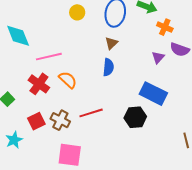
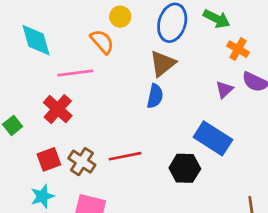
brown triangle: (111, 43) -> (163, 63), size x1.5
orange semicircle: (68, 80) -> (102, 42), moved
cyan star: (14, 140) -> (42, 196), moved

